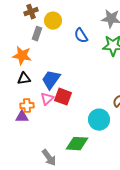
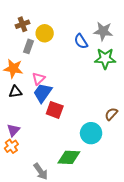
blue semicircle: (81, 36) -> (81, 41), moved
pink triangle: (47, 99) -> (39, 79), moved
orange cross: (27, 106) -> (11, 146), moved, turned -32
purple triangle: (22, 117) -> (13, 130), turned -48

